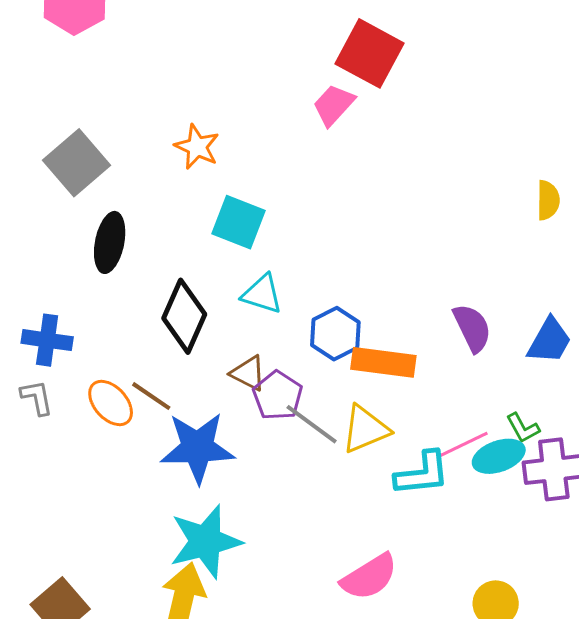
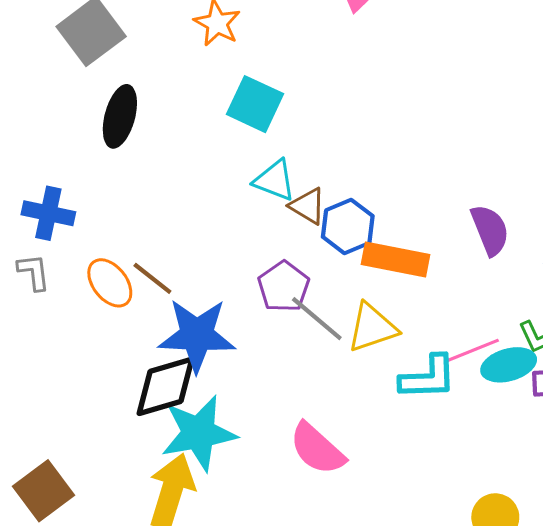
black diamond: (184, 316) -> (165, 386), moved, turned 46
brown triangle: (248, 373) -> (308, 206), moved
pink semicircle: (369, 577) -> (317, 449), moved, turned 70

